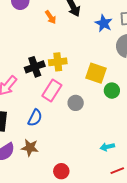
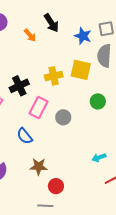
yellow cross: (58, 62) -> (54, 76), moved
yellow square: (96, 73) -> (81, 70), moved
blue semicircle: (35, 118) -> (25, 136), turned 120
brown star: (30, 148) -> (39, 167), moved

